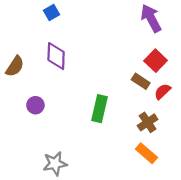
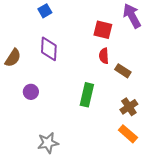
red square: (156, 61) -> (103, 30), moved, turned -30
red semicircle: (162, 92) -> (104, 56), moved, turned -49

